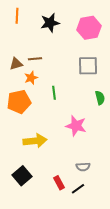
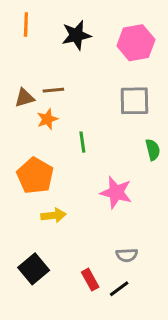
orange pentagon: (19, 102) -> (35, 176), moved, turned -30
yellow arrow: (35, 141) -> (53, 215), size x0.7

